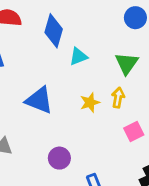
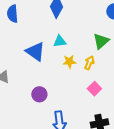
cyan triangle: (78, 56) -> (60, 41), moved
pink square: (134, 132) -> (94, 89), turned -32

